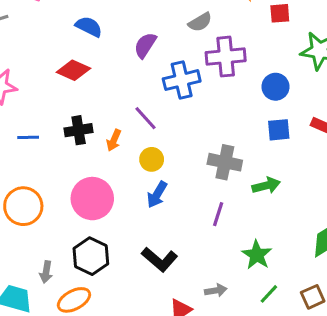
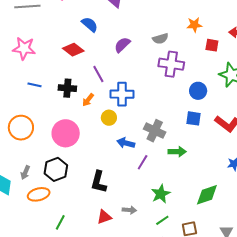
blue cross: (182, 80) -> (122, 94), moved
purple line: (145, 118) -> (98, 74), moved
blue arrow: (157, 194) -> (126, 143), moved, turned 60
black L-shape: (160, 259) -> (99, 182), turned 50

